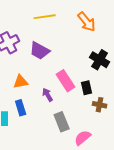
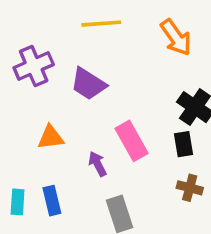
black rectangle: (87, 88) -> (183, 144), moved
blue rectangle: (21, 108) -> (52, 201), moved

